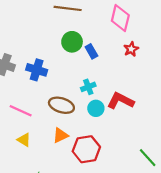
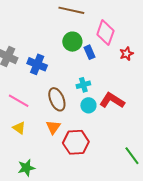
pink diamond: (120, 18) -> (105, 33), moved
brown ellipse: (61, 105) -> (57, 99), turned 45
orange triangle: (61, 135) -> (53, 127), turned -35

